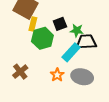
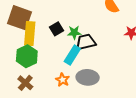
yellow rectangle: (33, 24) -> (30, 33), size x1.6
green hexagon: (42, 38) -> (27, 56), moved

